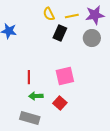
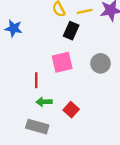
gray circle: (92, 38) -> (101, 63), moved
pink square: (65, 76) -> (62, 62), moved

